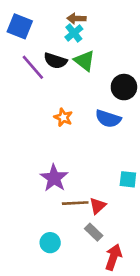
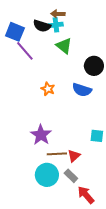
blue square: (20, 26) -> (15, 32), moved
cyan cross: (74, 33) -> (56, 25), turned 32
black semicircle: (55, 61) -> (42, 26), moved
cyan circle: (50, 243) -> (47, 175), moved, size x1.5
red arrow: (113, 257) -> (86, 195), turned -60

